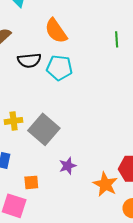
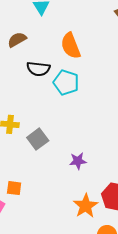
gray square: (44, 129) -> (38, 139), size x0.7
purple star: (68, 166) -> (78, 161), moved

